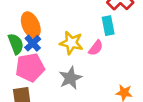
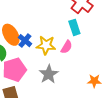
blue cross: (33, 43) -> (25, 41), moved

